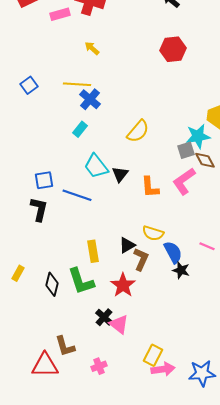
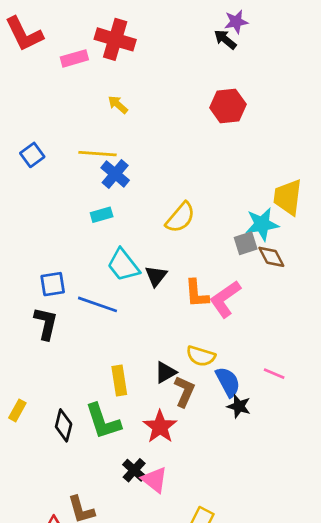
cyan rectangle: (80, 129) -> (102, 215), turned 35
pink L-shape: (184, 181) -> (225, 299), moved

